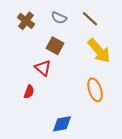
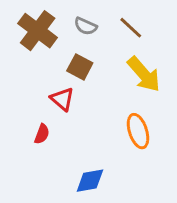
brown cross: (26, 21) -> (38, 31), size x1.5

